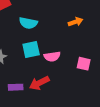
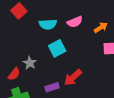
orange arrow: (76, 22) -> (101, 27), moved
pink semicircle: (52, 56) -> (75, 22), moved

